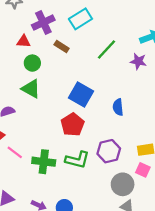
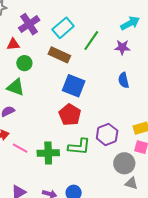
cyan rectangle: (80, 19) -> (63, 28), moved
brown rectangle: (62, 47) -> (59, 55), moved, size x1.5
green triangle: (31, 89) -> (16, 87), moved
blue semicircle: (118, 107) -> (124, 80), moved

